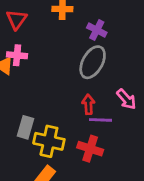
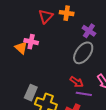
red triangle: (16, 20) -> (46, 16), moved
red arrow: (88, 104) -> (77, 82), turned 120

